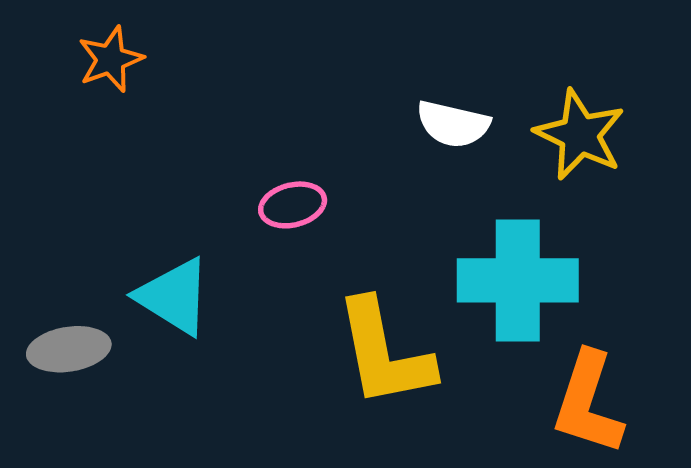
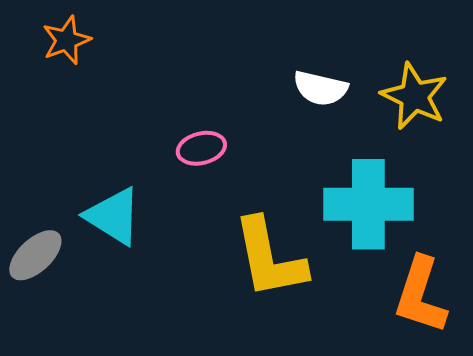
gray ellipse: (69, 349) -> (35, 255), turned -34

